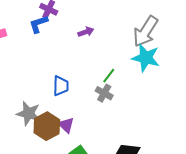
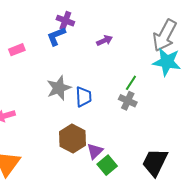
gray star: (28, 113) -> (59, 88), moved, turned -30
purple triangle: (66, 125) -> (95, 151), moved, turned 36

